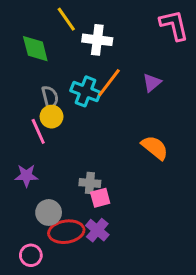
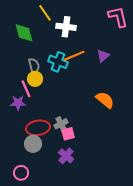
orange line: (109, 83) -> (74, 56), turned 30
purple star: (26, 176) -> (18, 103), moved
gray cross: (90, 183) -> (61, 124), turned -32
red ellipse: (66, 232) -> (38, 128), moved

